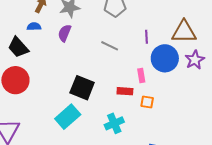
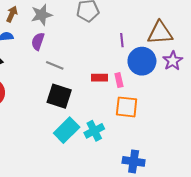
gray line: (110, 46) -> (55, 65), moved
red rectangle: (125, 91) -> (100, 78), moved
orange square: (147, 102) -> (127, 107), size x1.6
cyan rectangle: (68, 117) -> (67, 130), moved

